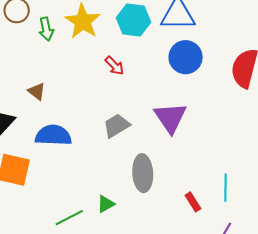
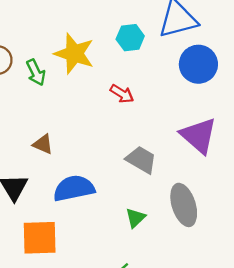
cyan hexagon: (134, 20) -> (130, 38), size x0.7
gray trapezoid: (117, 126) -> (141, 160), turned 76
green triangle: (106, 204) -> (135, 218), moved

